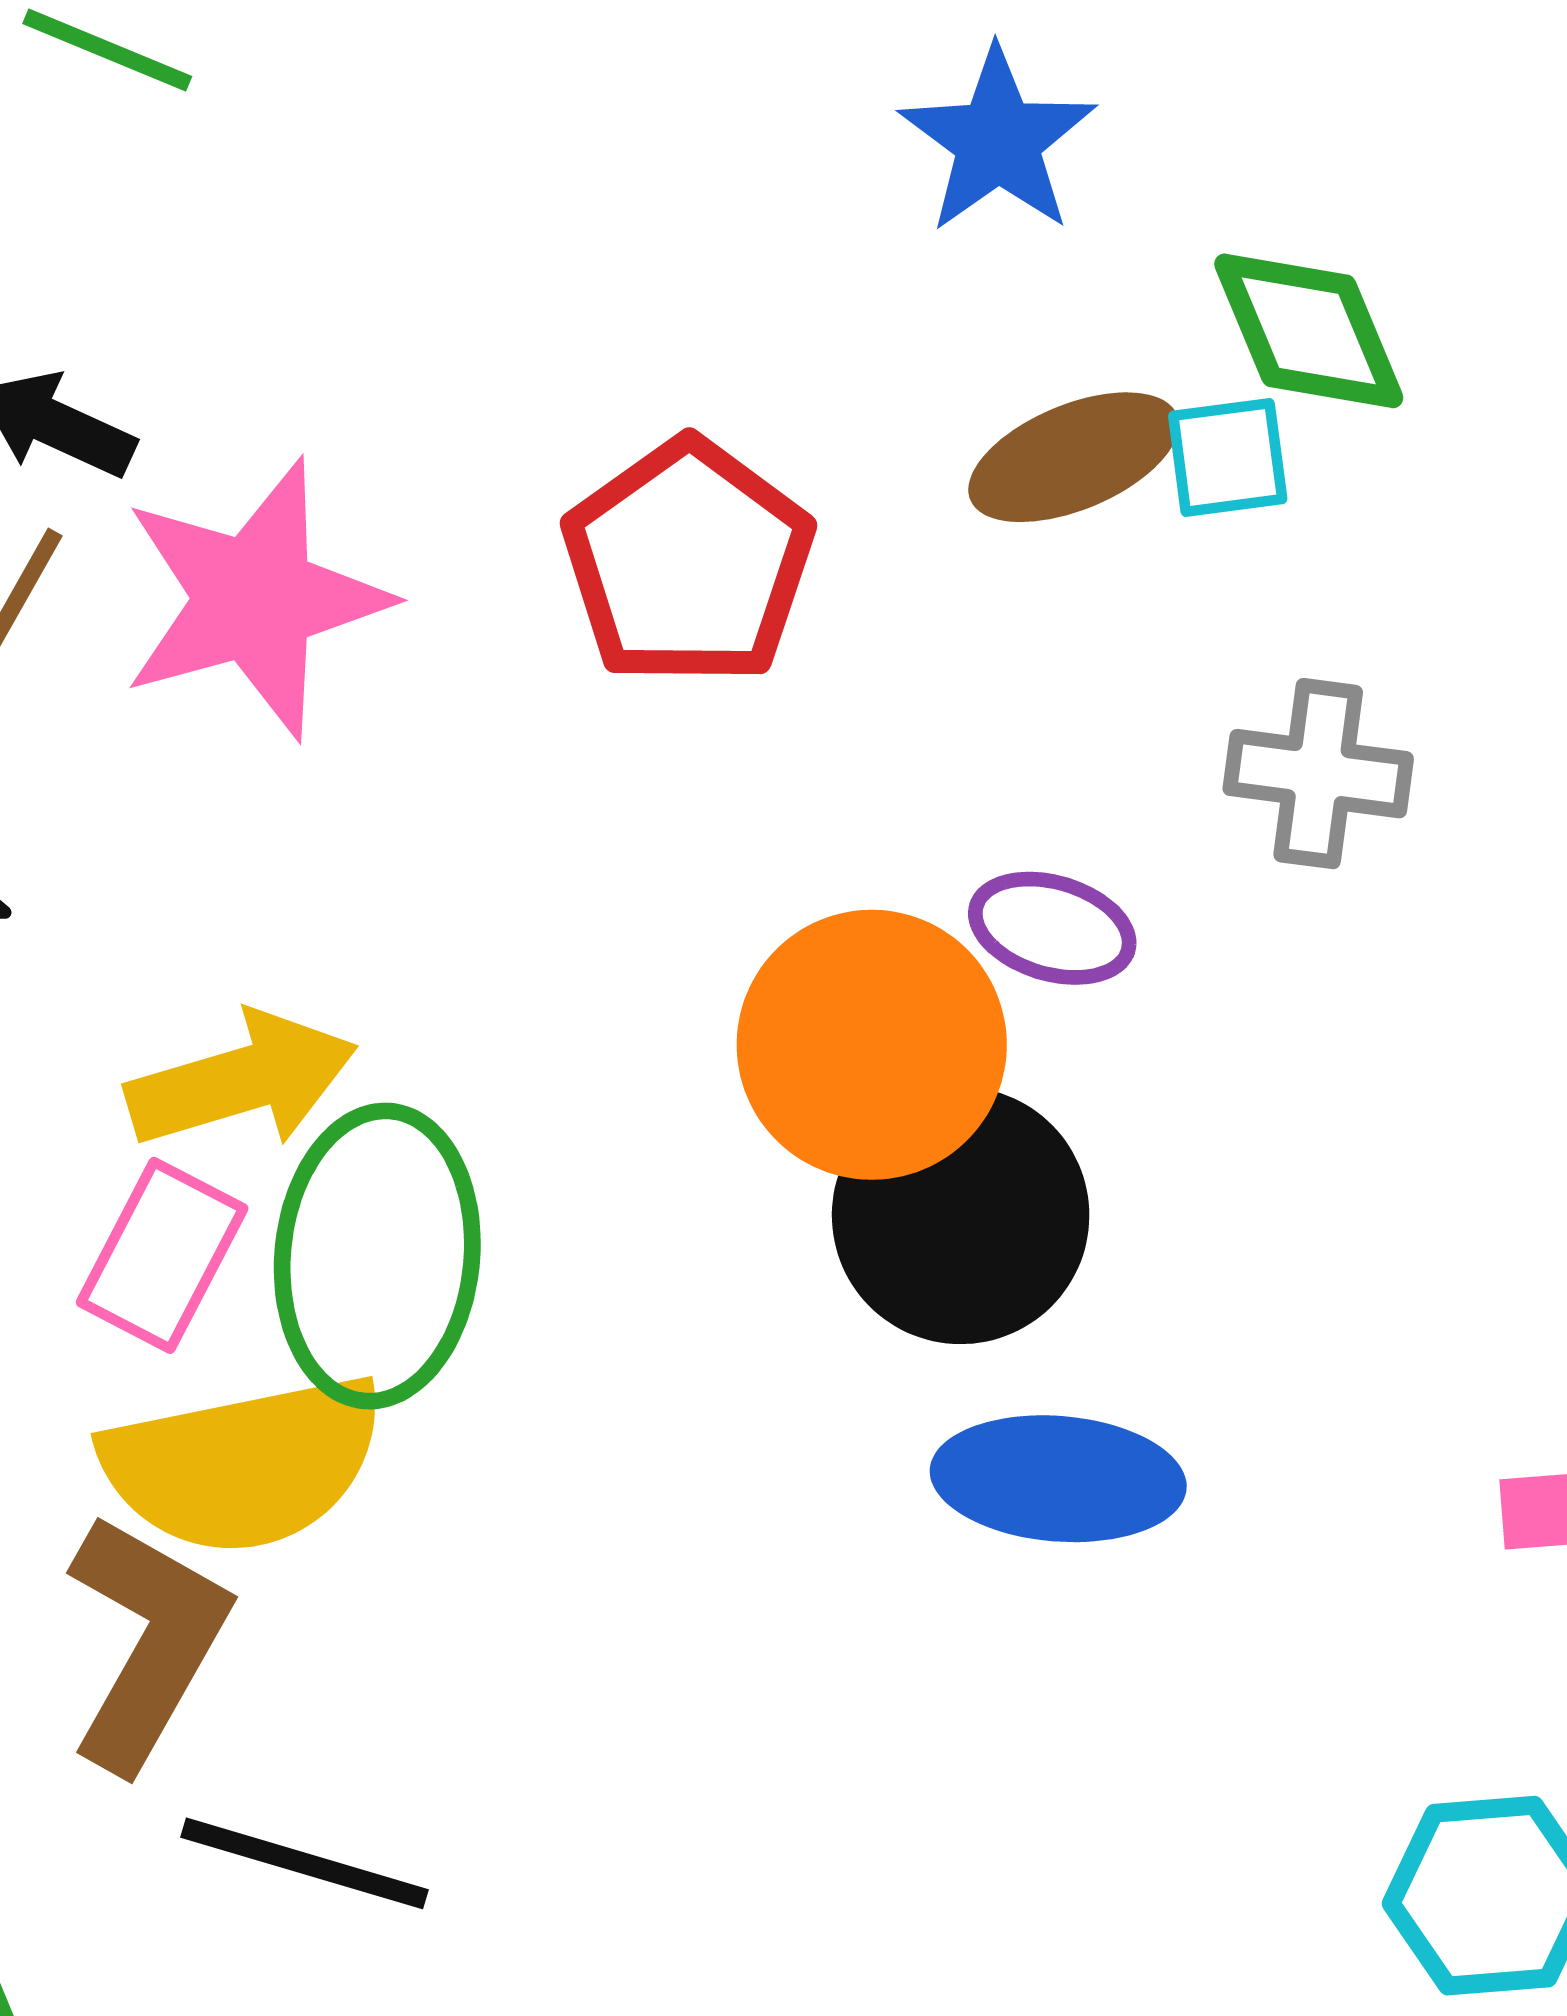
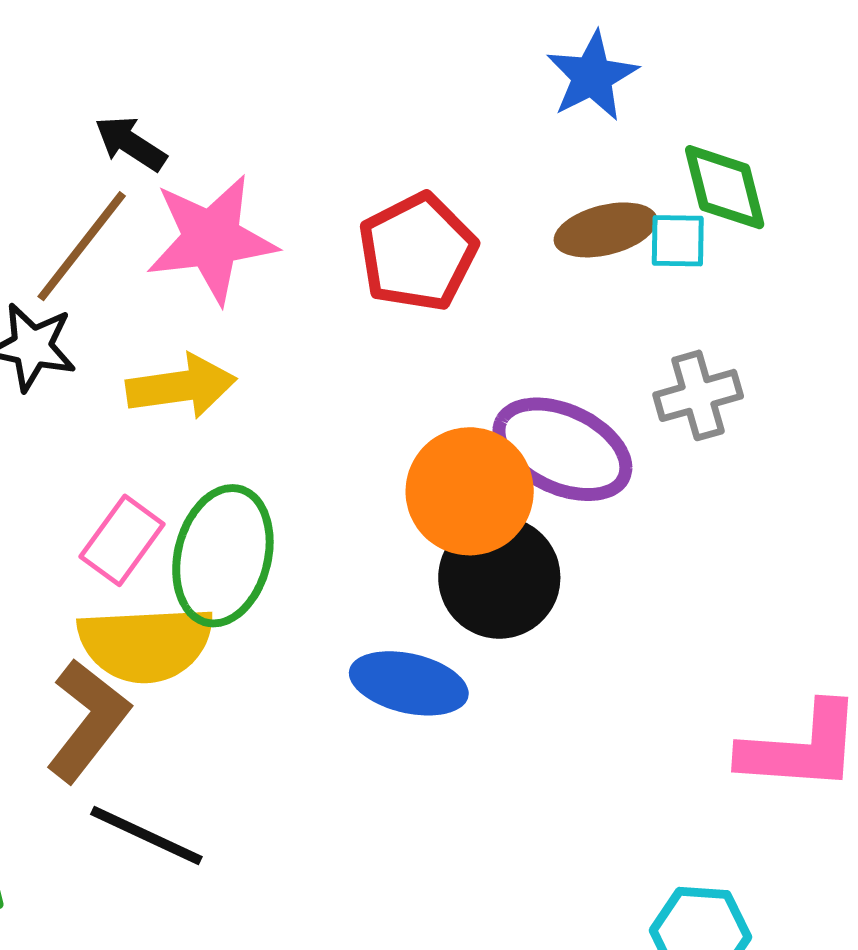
gray cross: (1318, 774) -> (698, 395), turned -32
purple ellipse: (1052, 928) -> (562, 449), size x1.8
yellow arrow: (242, 1080) -> (181, 386), moved
blue ellipse: (1058, 1479) -> (409, 683), moved

